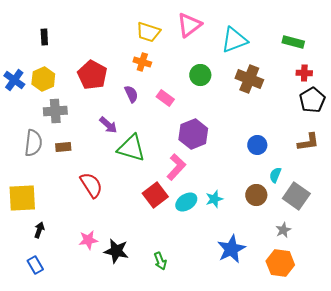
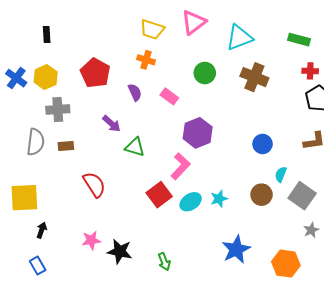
green triangle: (131, 148) -> (135, 147), size x0.7
gray star: (283, 230) -> (311, 230), moved

